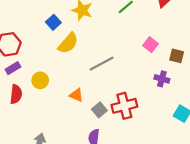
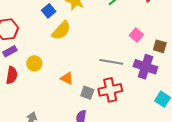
gray line: (101, 64) -> (111, 62), moved, turned 35
purple cross: (162, 79) -> (145, 67), size x1.6
gray square: (99, 110) -> (87, 93), turned -32

